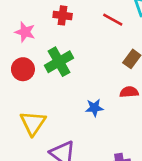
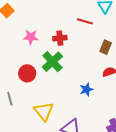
red cross: (63, 15) -> (60, 38), moved
pink star: (25, 32) -> (31, 37), moved

